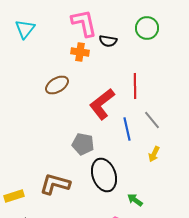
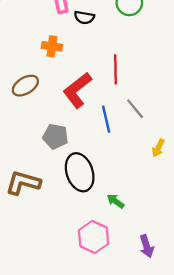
orange cross: (80, 52) -> (52, 46), moved
brown ellipse: (57, 85) -> (25, 86), moved
yellow arrow: (154, 154) -> (158, 148), moved

